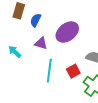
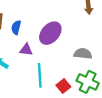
red square: (73, 71) -> (63, 86), moved

